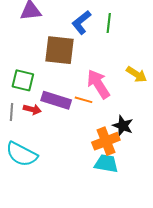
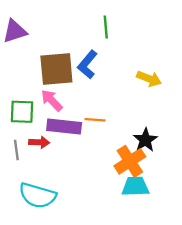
blue L-shape: (81, 22) -> (87, 65), moved
pink arrow: (98, 84) -> (52, 100), moved, size x0.7
black star: (123, 126) -> (145, 140), turned 30

